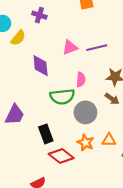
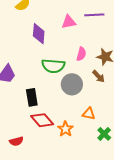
purple line: (97, 48) -> (94, 15), moved
pink semicircle: (81, 80) -> (81, 54), moved
orange star: (86, 143) -> (65, 129), moved

